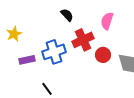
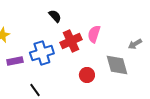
pink semicircle: (107, 21) -> (94, 34), moved
red circle: (103, 55) -> (87, 75), moved

